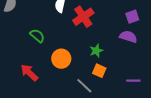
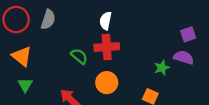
red cross: (83, 17) -> (107, 47), moved, turned 30
green star: (96, 51) -> (162, 68), moved

